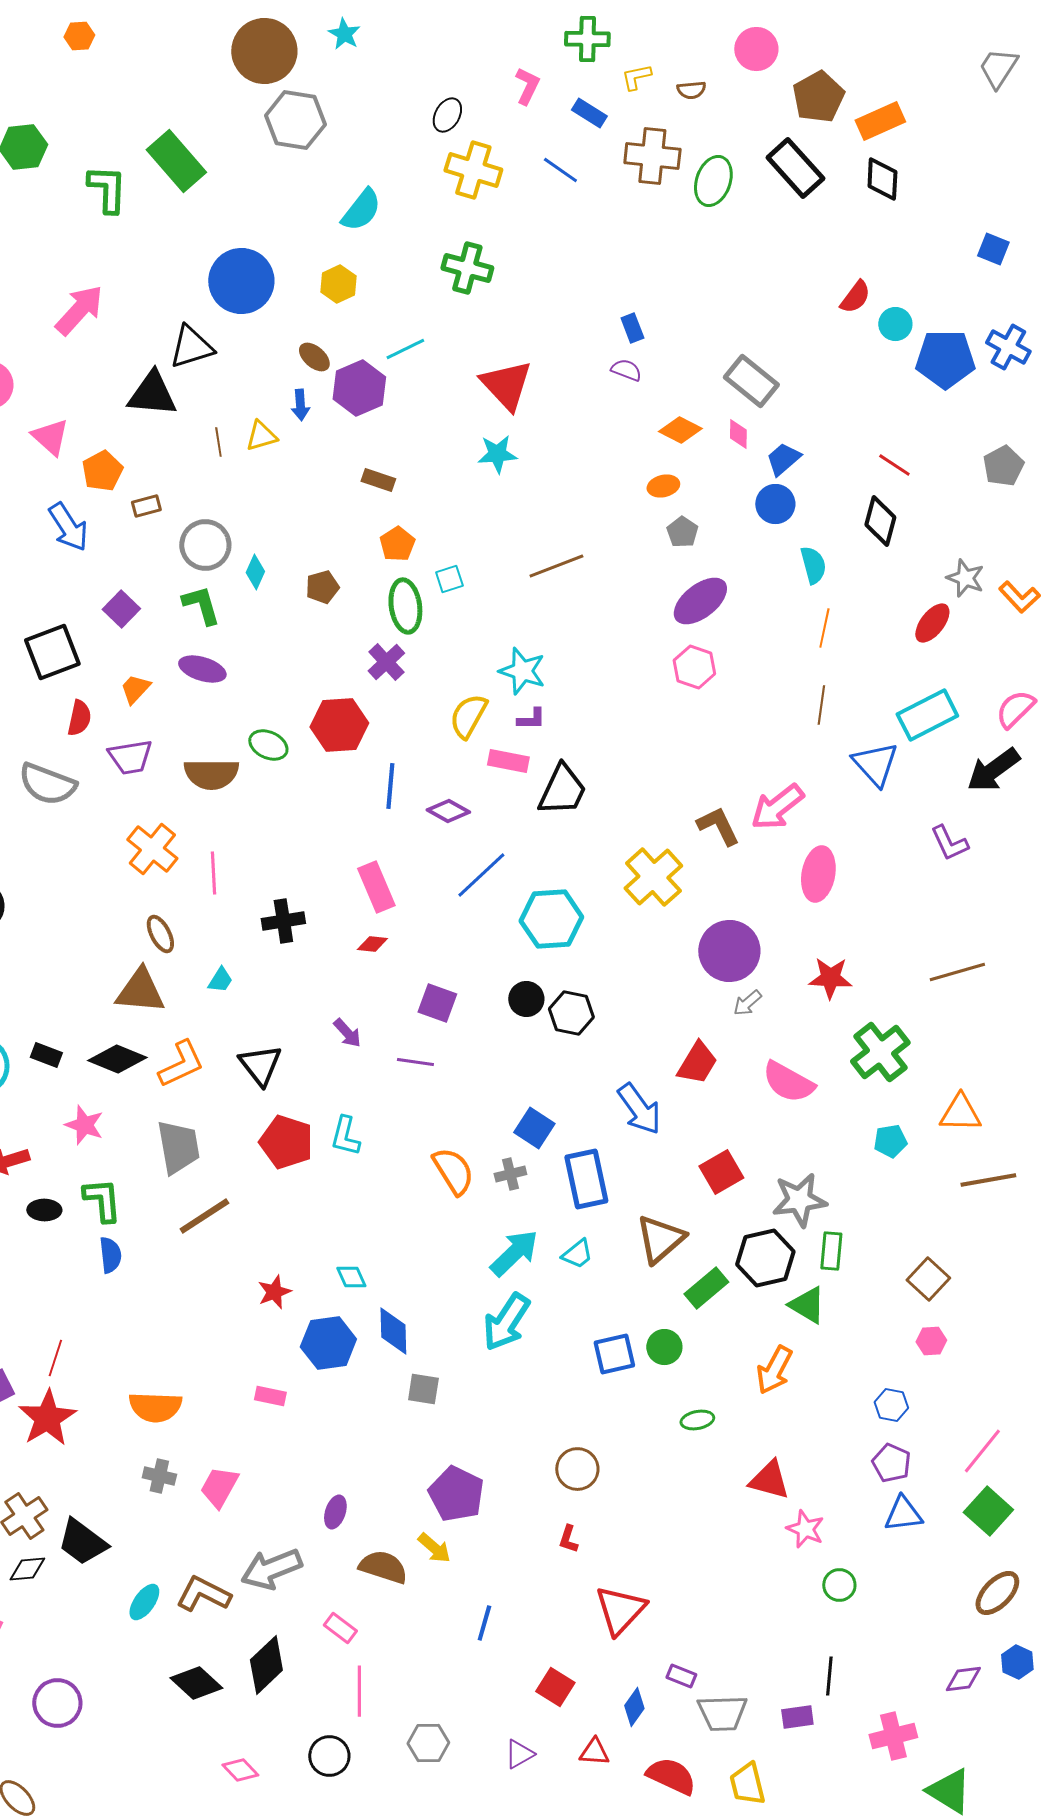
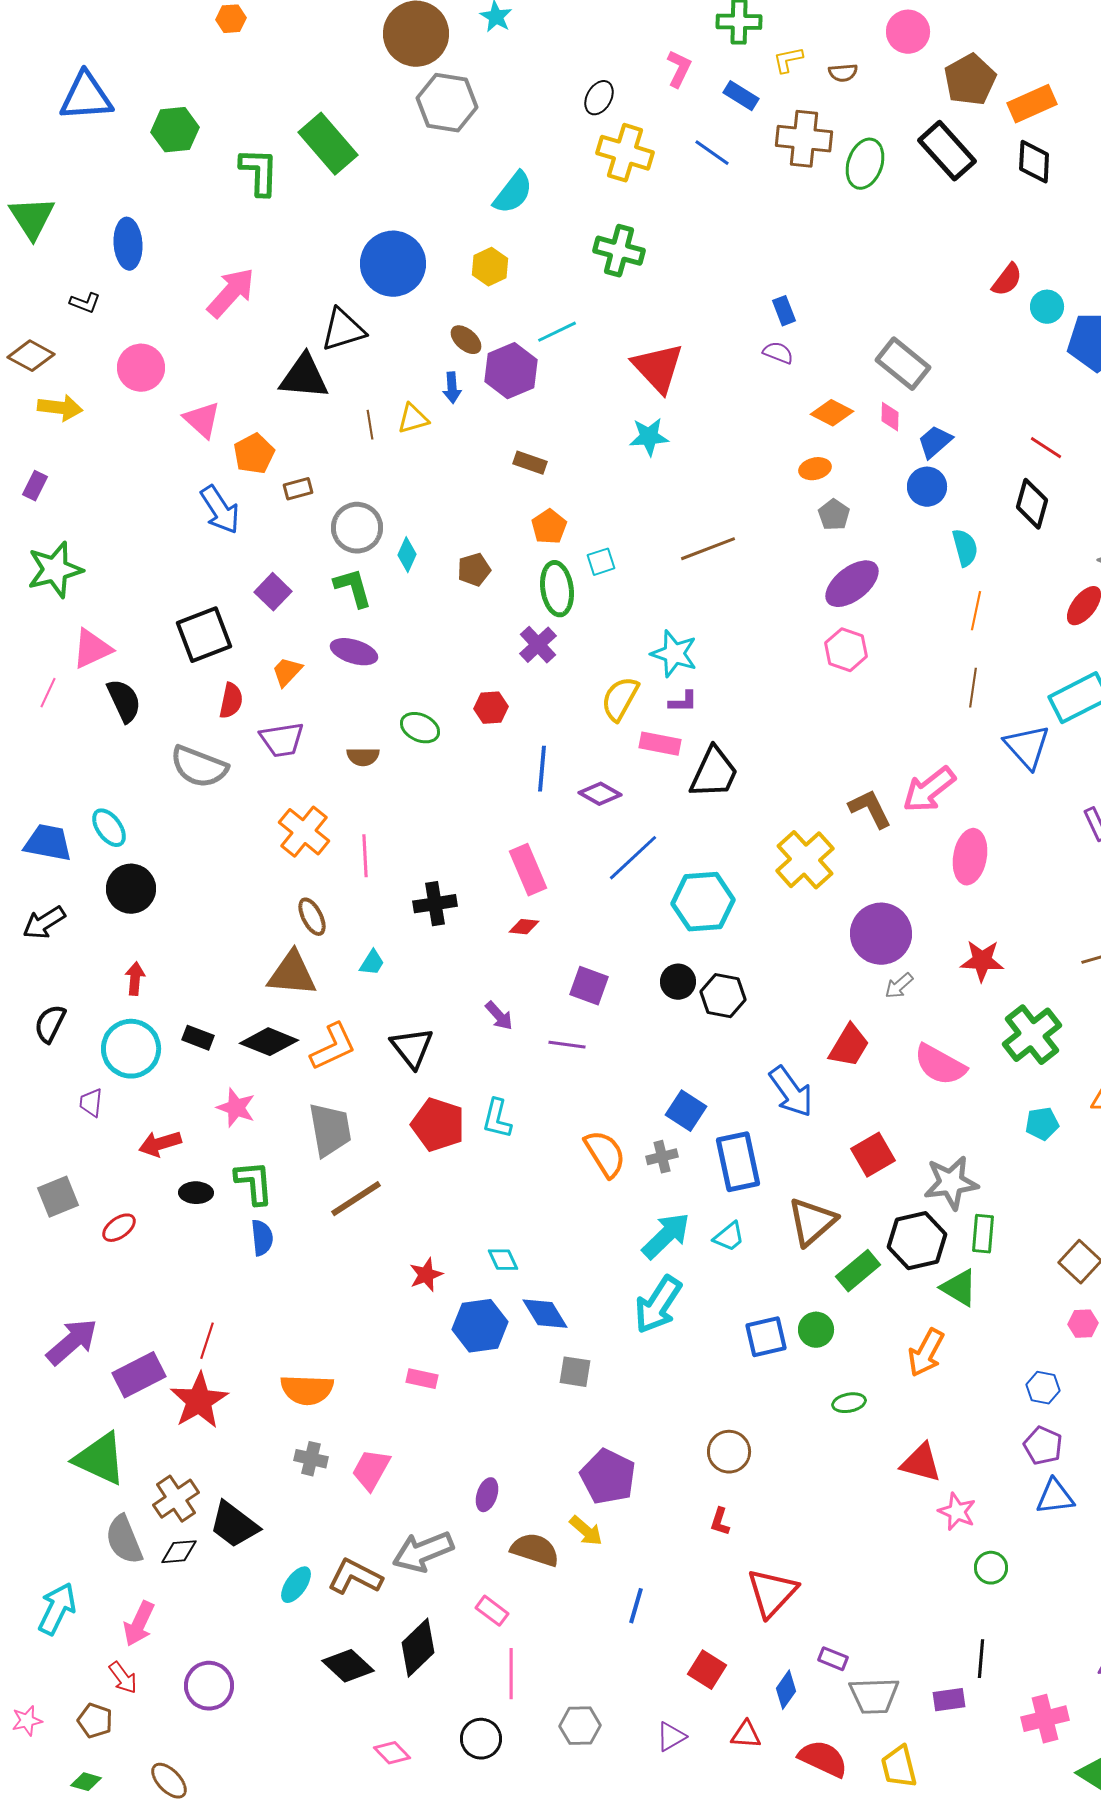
red hexagon: (339, 725) -> (491, 708), size x0.6
brown semicircle: (211, 774) -> (363, 757), size x0.6
blue diamond: (393, 1331) -> (545, 1314), turned -30

